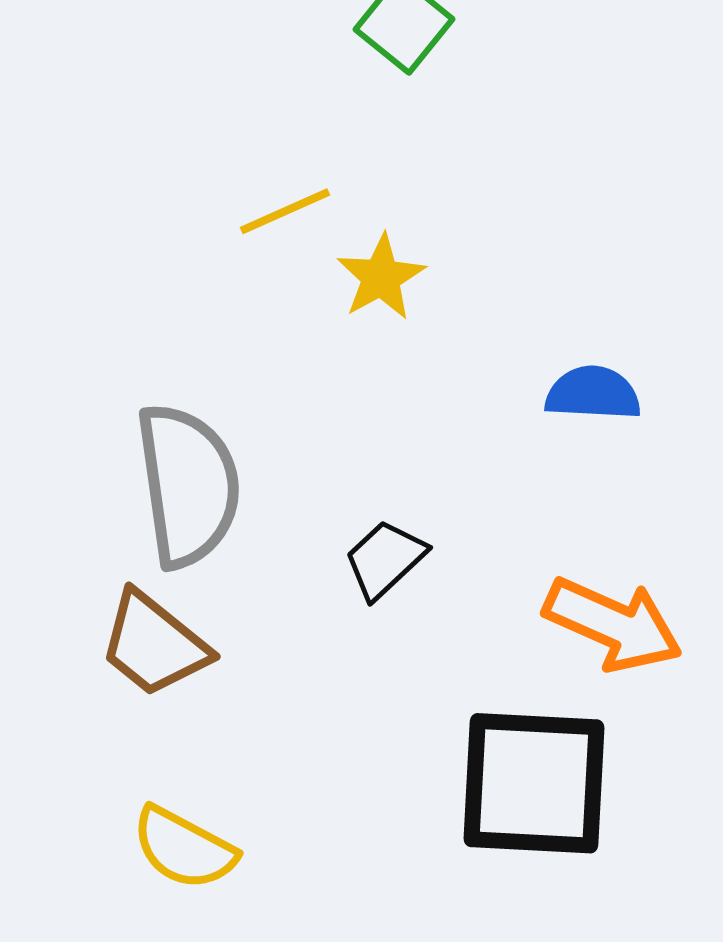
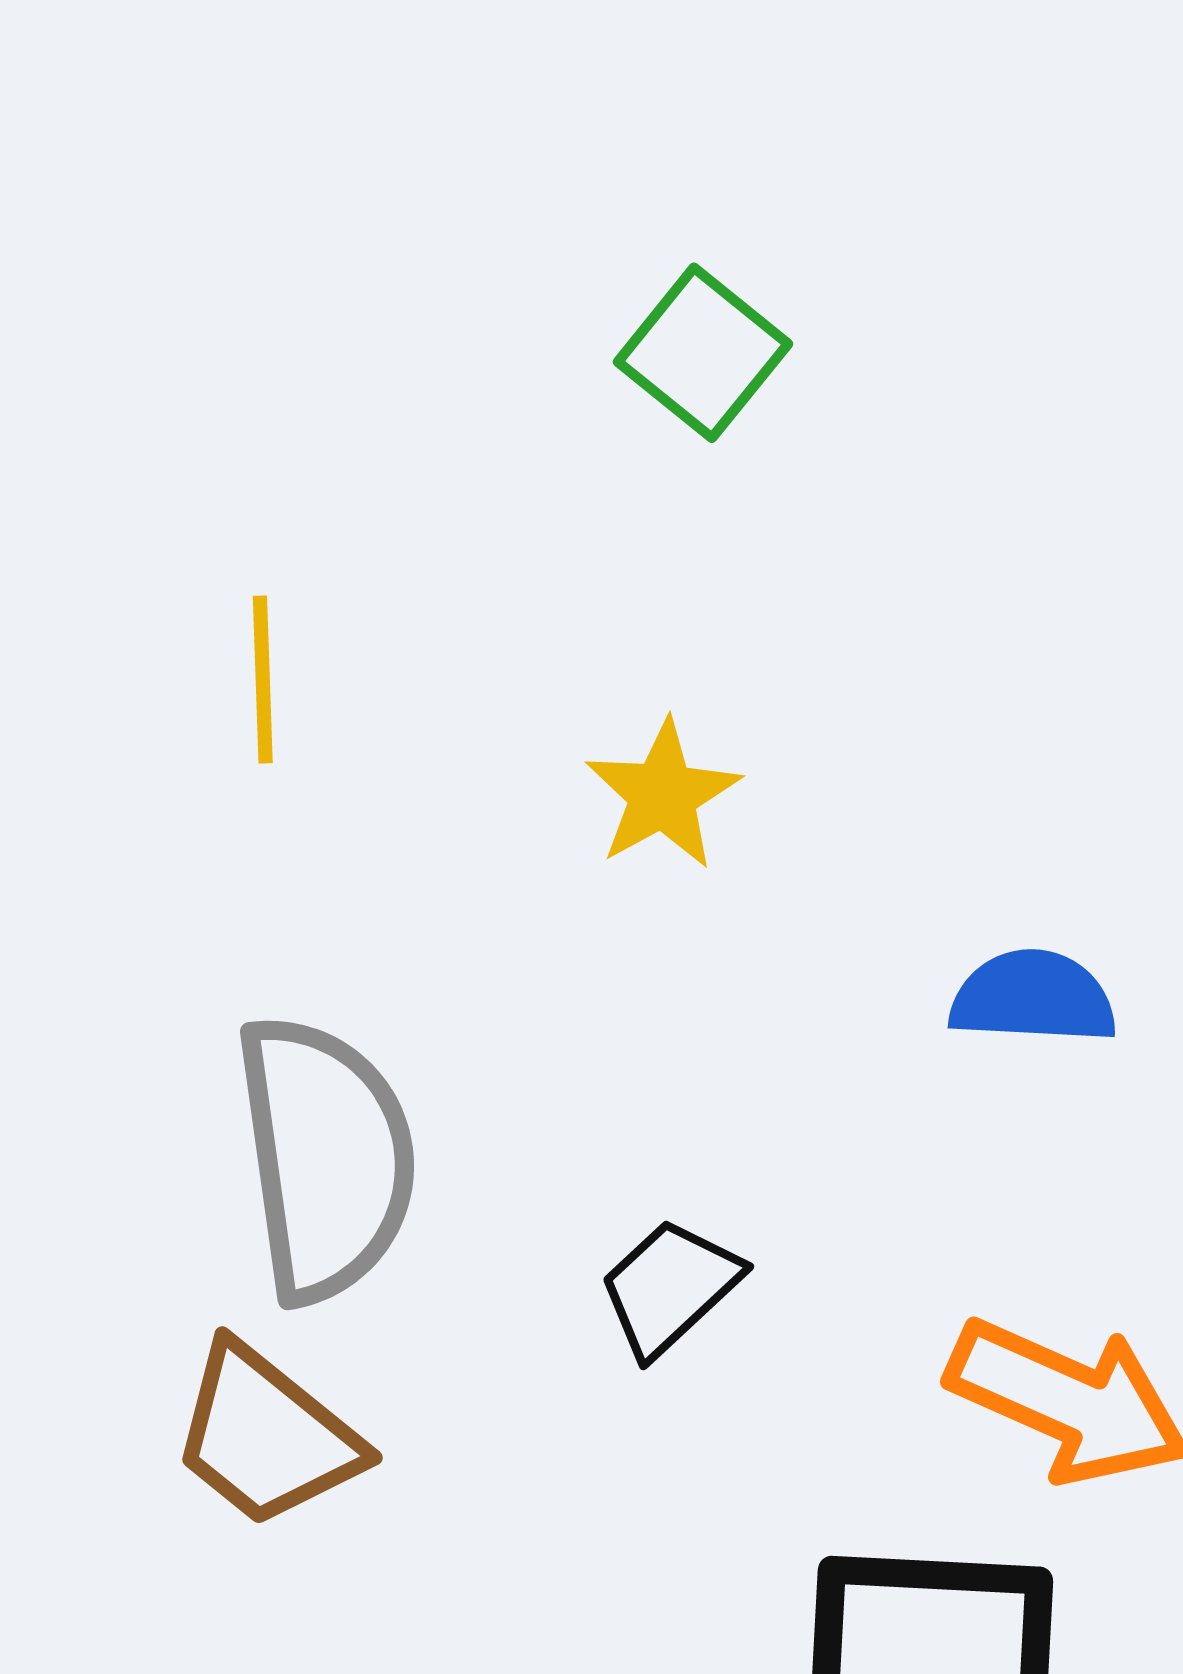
yellow line: (285, 211) -> (263, 680), moved, turned -68

